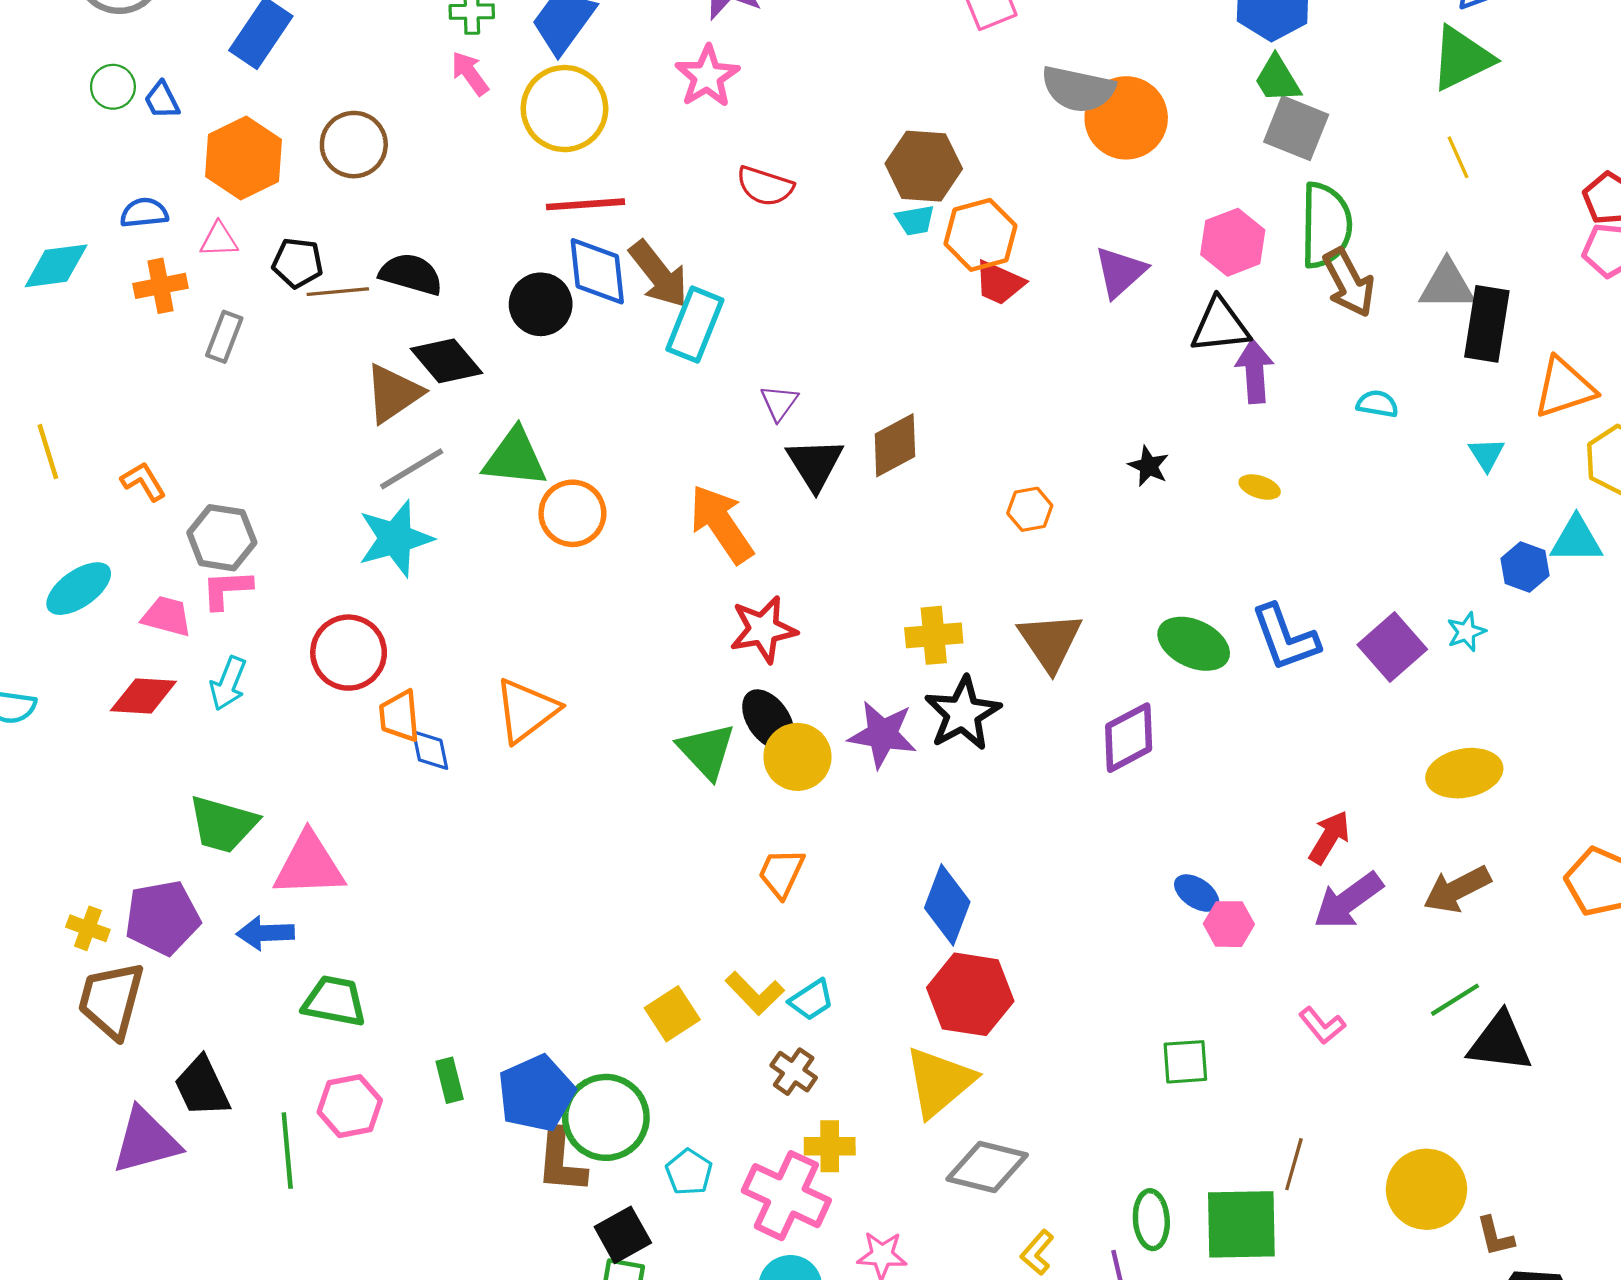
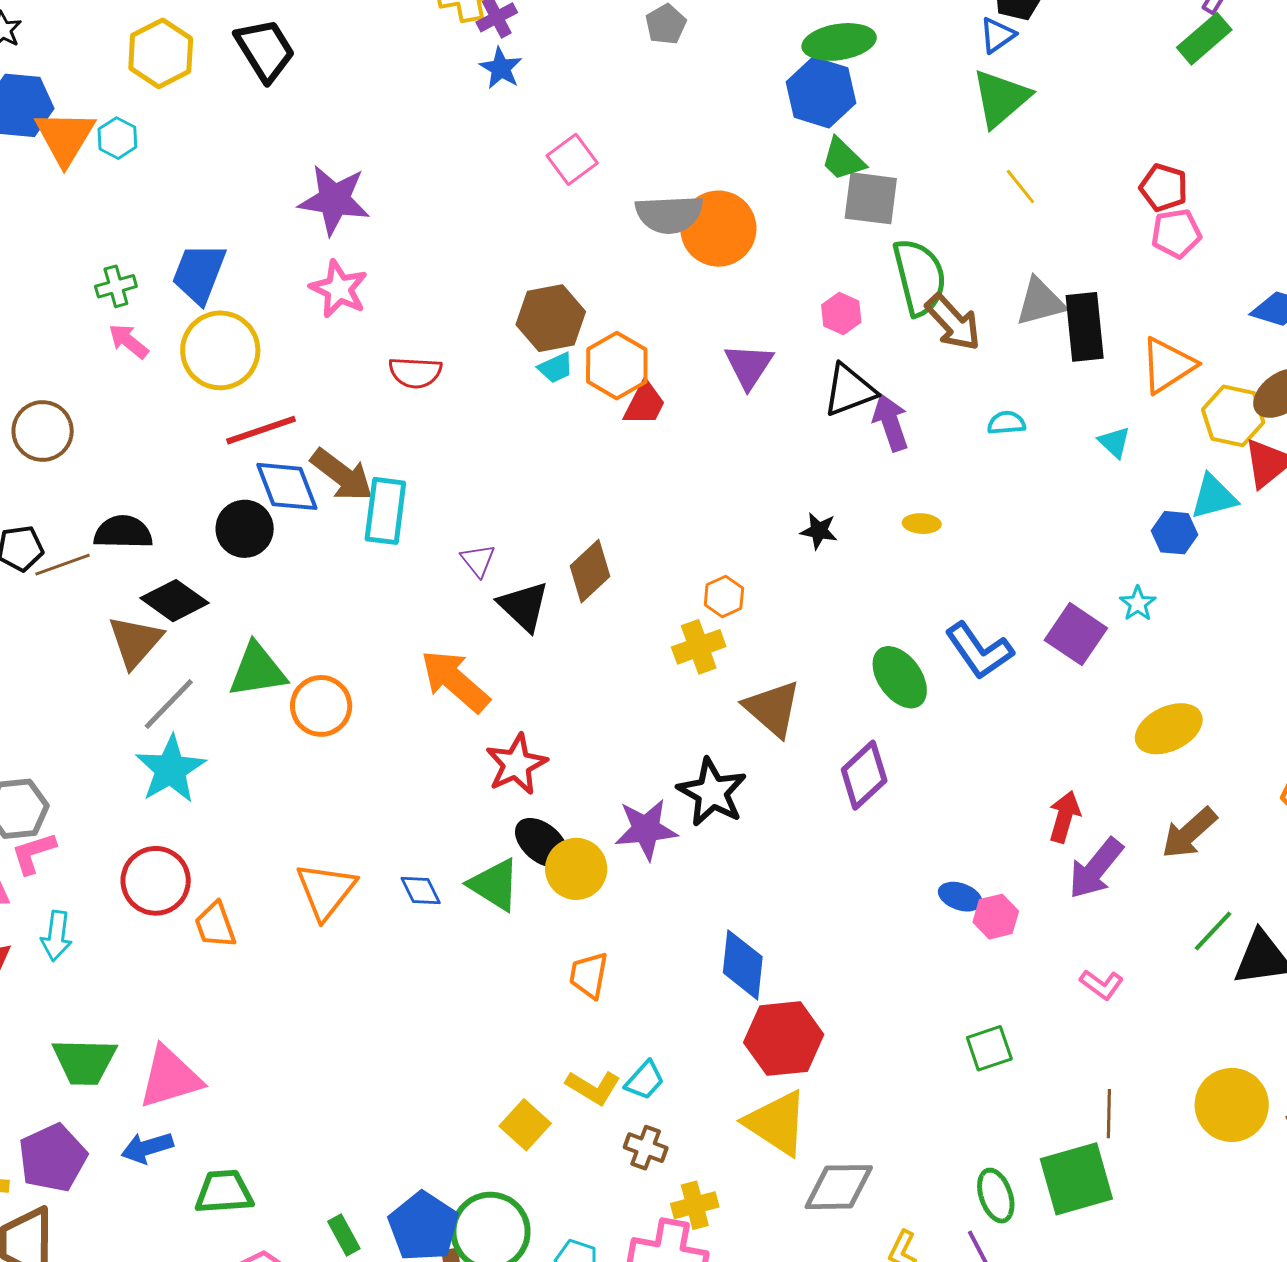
pink hexagon: (1233, 242) -> (841, 314), size x0.7
red trapezoid: (999, 283) -> (645, 404), turned -72
yellow cross: (934, 635) -> (699, 647), moved
green ellipse: (1194, 644) -> (900, 677), turned 44
blue diamond: (430, 750) -> (421, 890), moved
yellow triangle: (939, 1082) -> (777, 1123), turned -32

